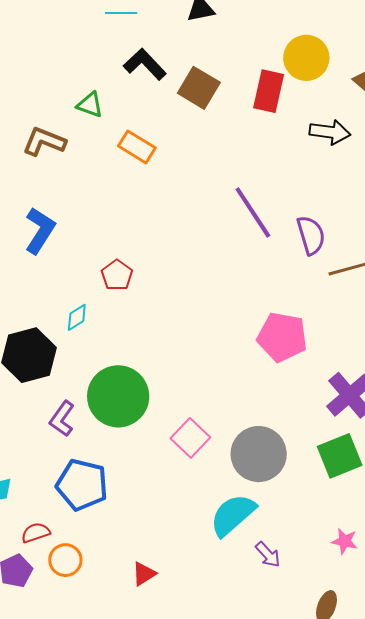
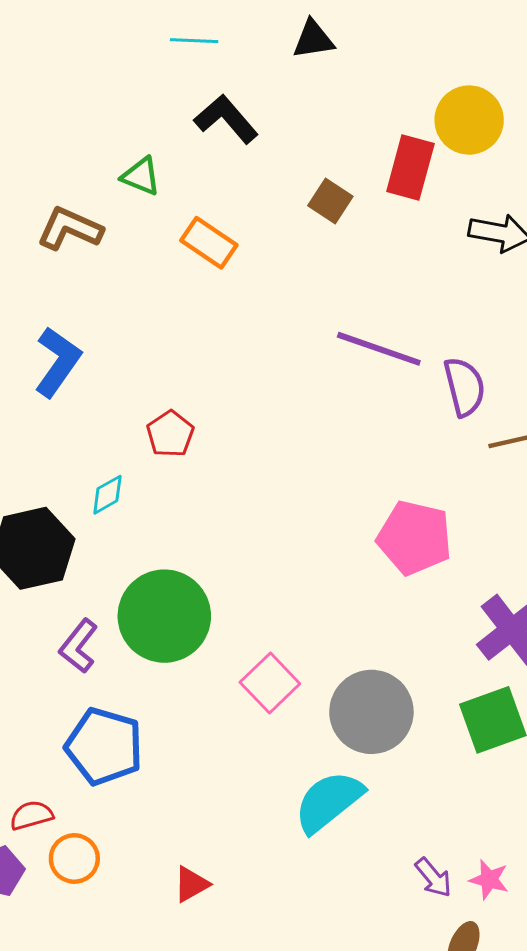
brown square: (199, 88) -> (330, 201), moved, size x0.7
purple line: (253, 213) -> (379, 349), turned -40
pink star: (345, 541) -> (489, 880), moved
purple arrow: (268, 555) -> (433, 878), moved

